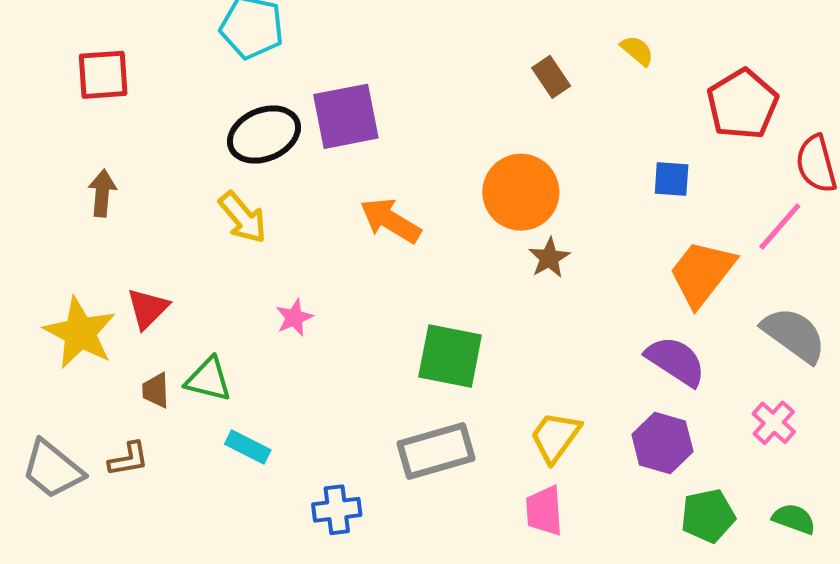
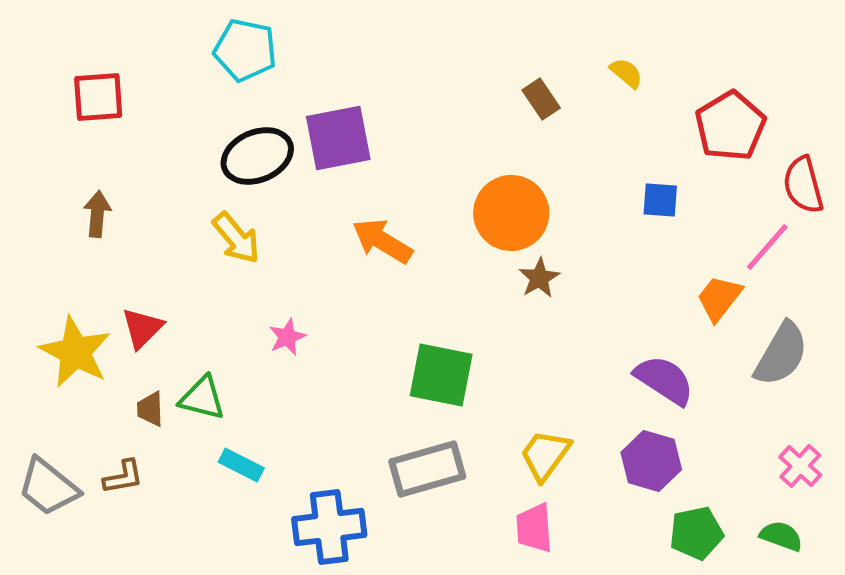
orange trapezoid: (702, 273) -> (719, 298), moved, size x0.7
gray semicircle: (794, 335) -> (781, 354), turned 84
pink cross: (774, 423) -> (800, 466), moved
blue cross: (337, 510) -> (329, 527), size x1.5

